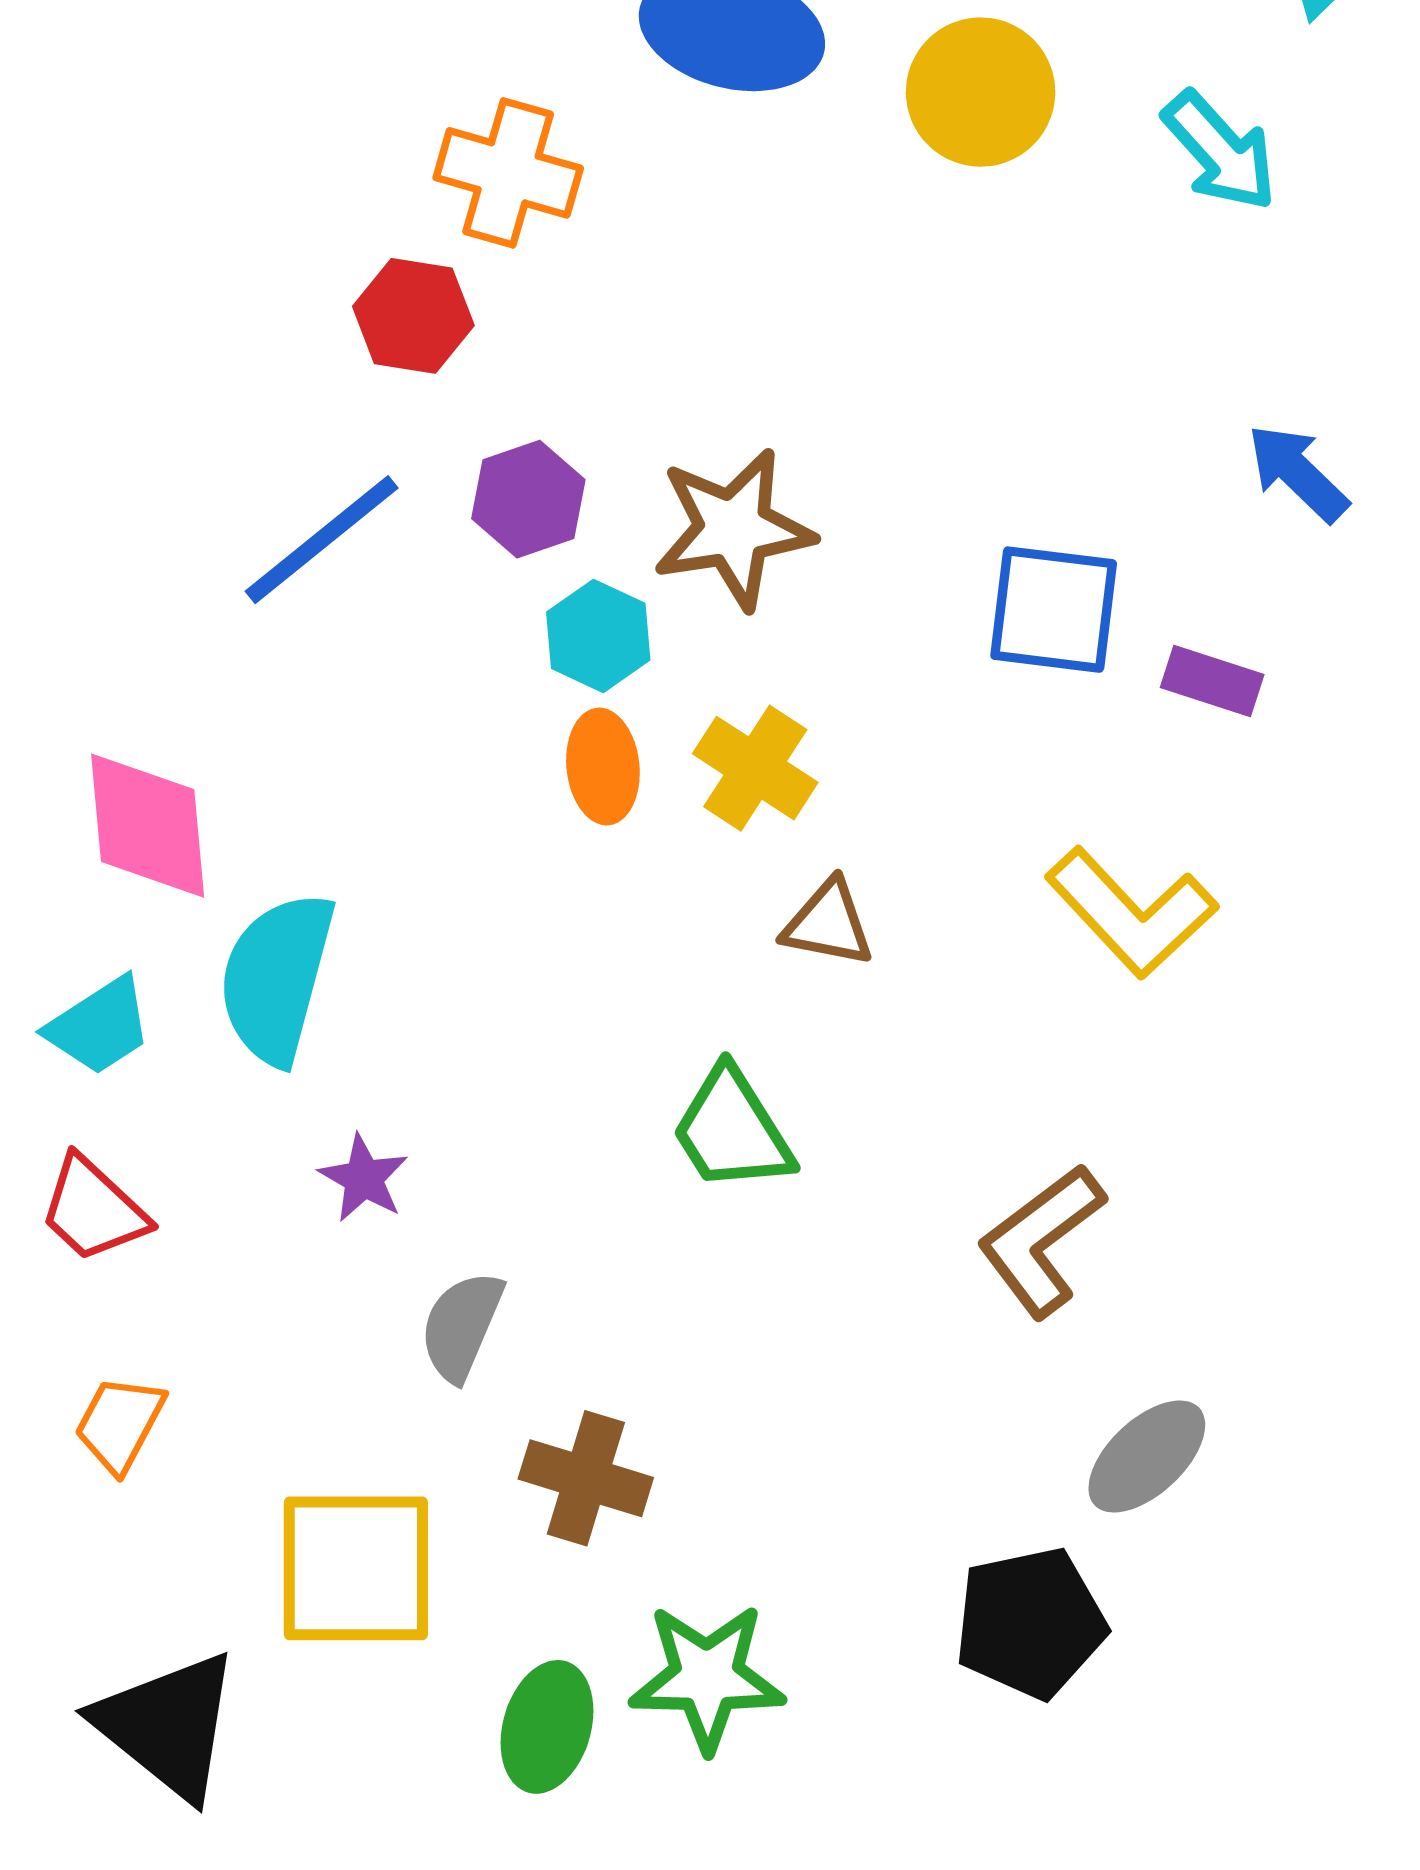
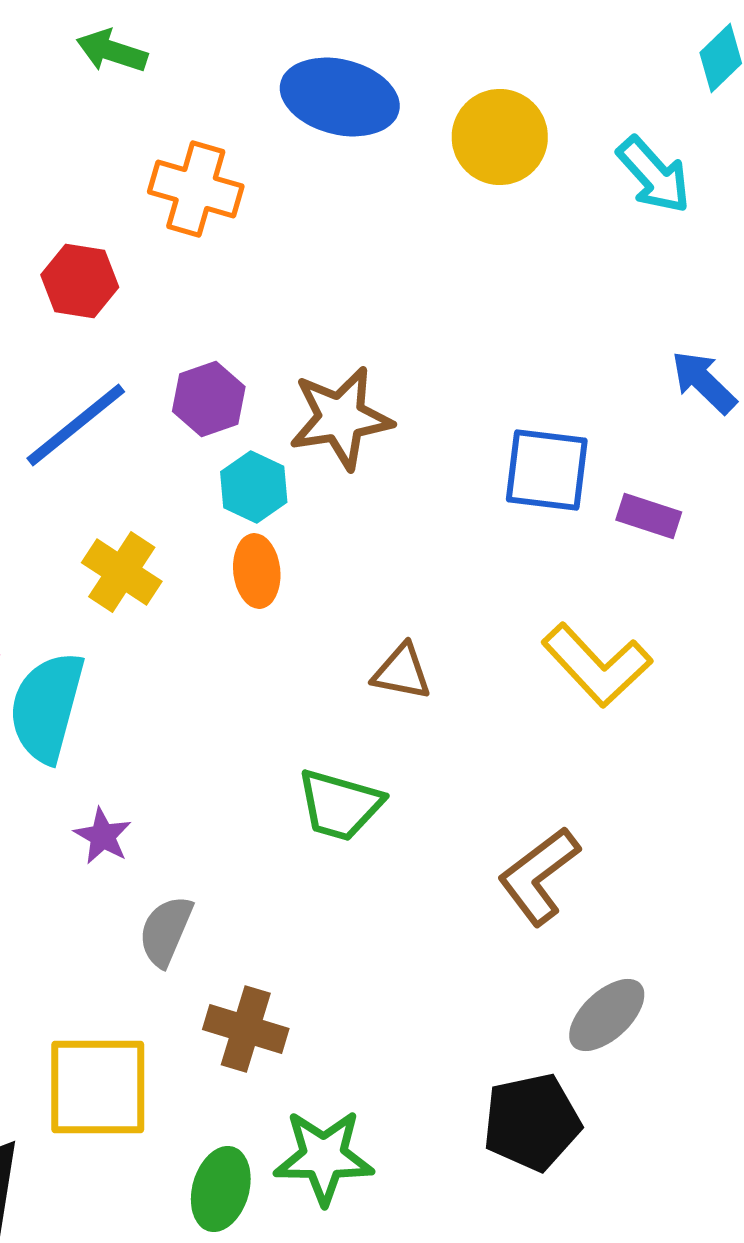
red hexagon: (413, 316) -> (80, 281), moved
yellow cross: (755, 768) -> (122, 572), moved
green trapezoid: (732, 1130) -> (340, 805), turned -42

